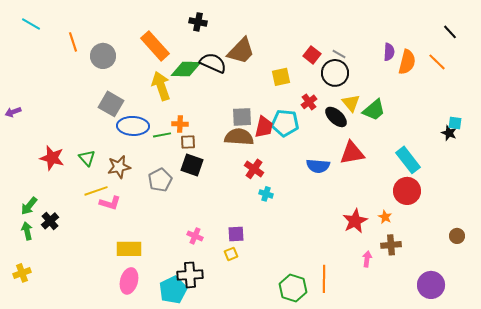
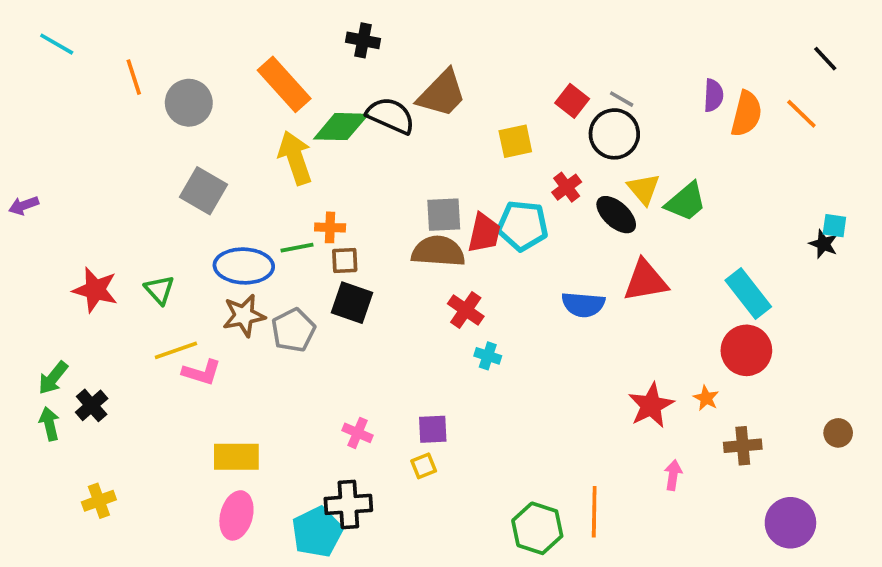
blue ellipse: (133, 126) -> (244, 266), moved
brown star: (119, 167) -> (244, 316), moved
brown cross: (391, 245) -> (743, 446), moved
yellow cross: (22, 273) -> (99, 501), moved

